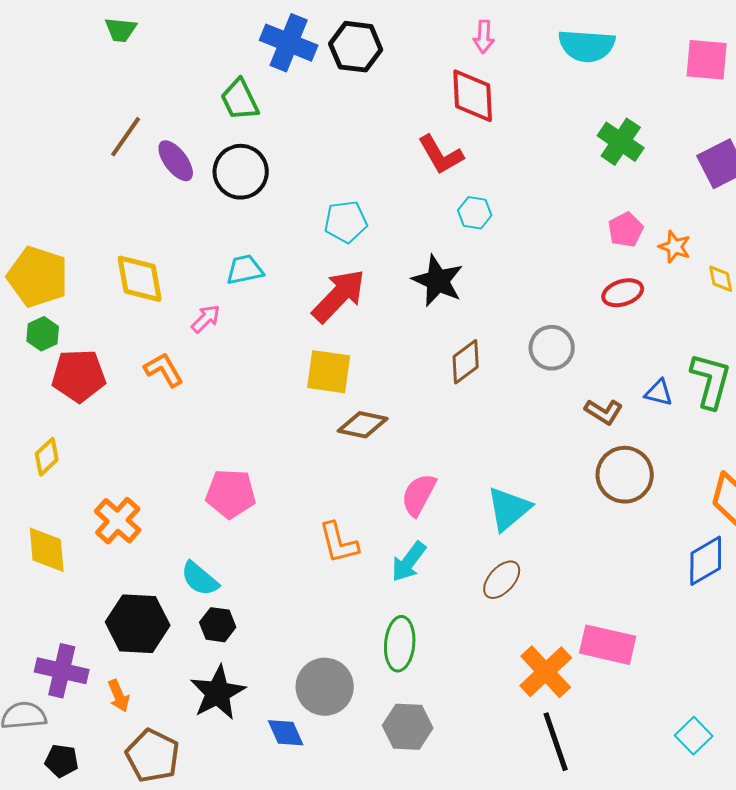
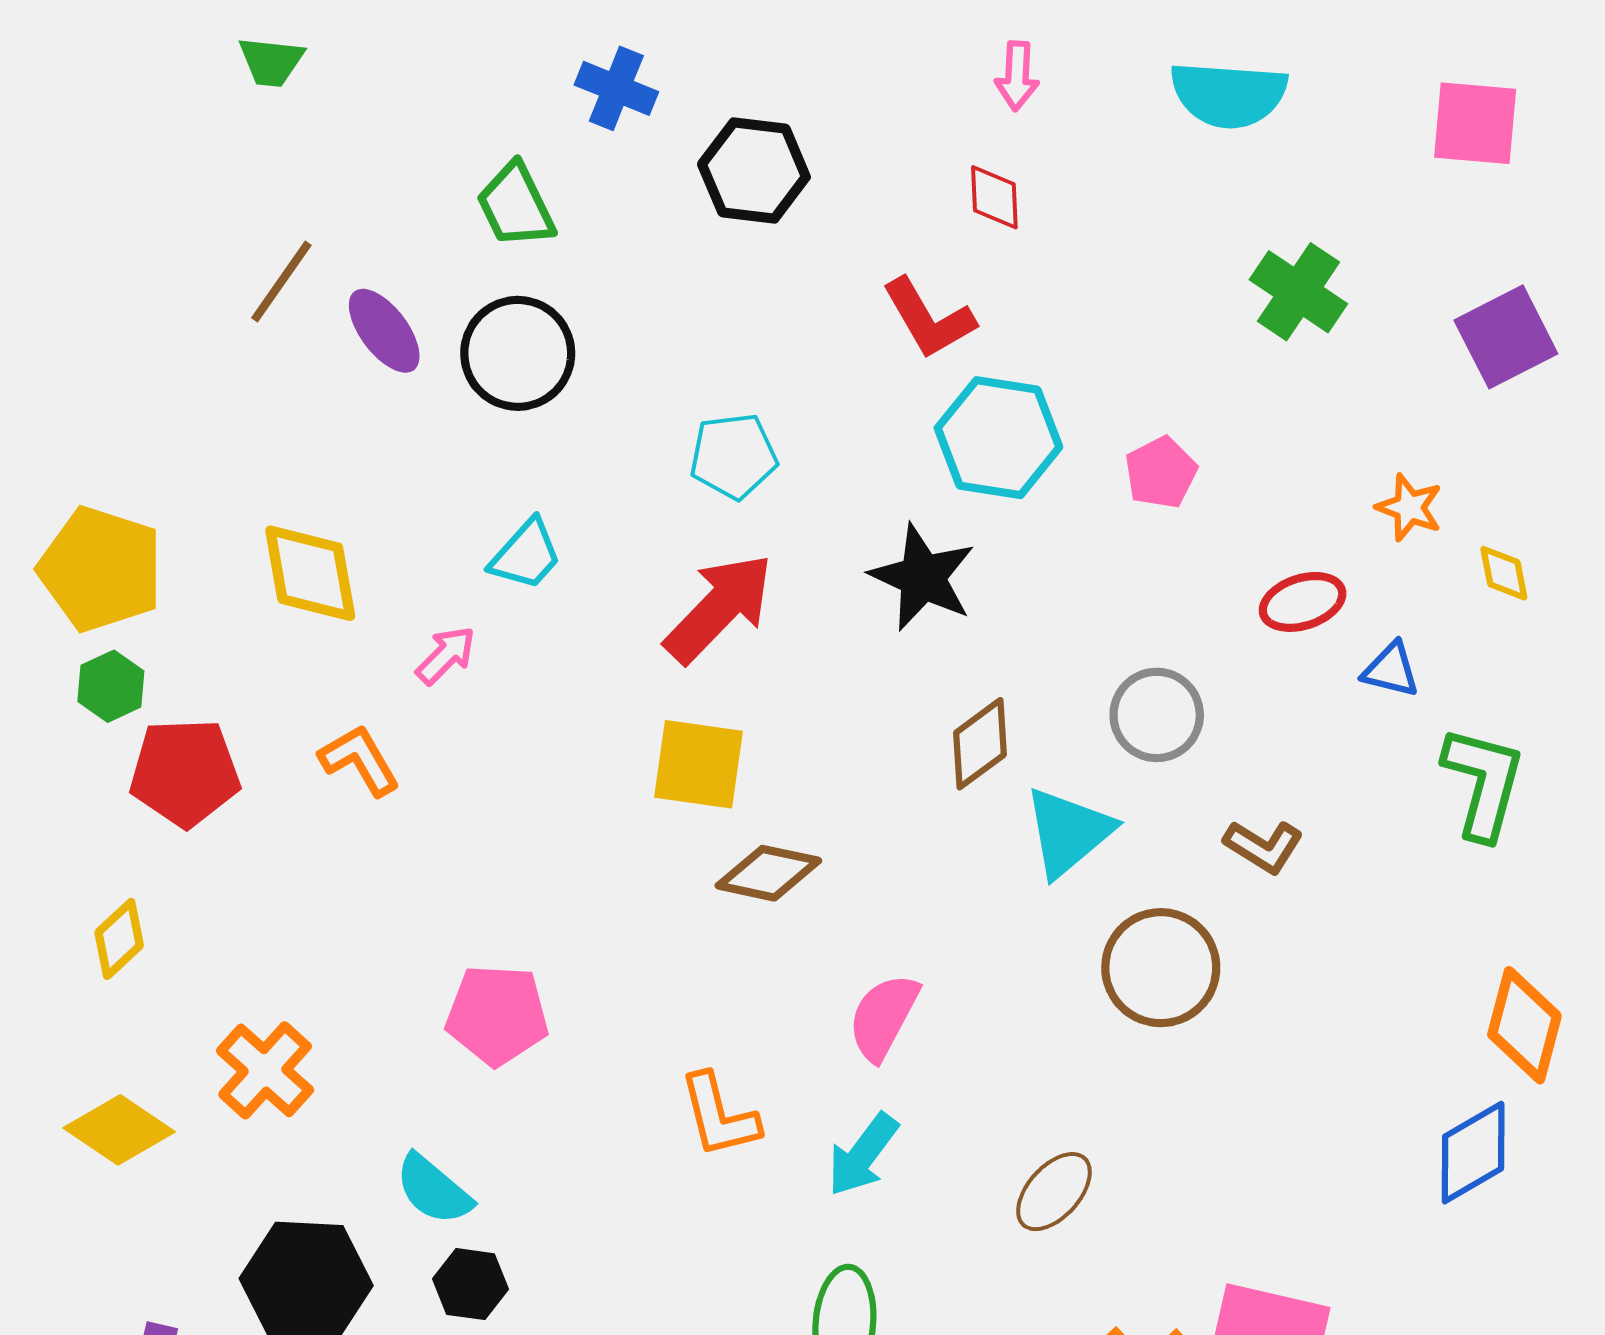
blue cross: (289, 43) -> (616, 88), size x0.7
black hexagon: (356, 47) -> (754, 171), moved
red diamond: (473, 96) -> (994, 197), size x0.6
cyan hexagon: (475, 213) -> (998, 438), size x1.8
pink pentagon: (626, 230) -> (1161, 473), moved
cyan trapezoid: (245, 270) -> (526, 555), turned 144
blue triangle: (659, 393) -> (1391, 670), moved
brown circle: (625, 475) -> (1161, 968), moved
cyan triangle: (509, 509) -> (1068, 832), moved
yellow diamond: (47, 550) -> (119, 1130), turned -51

